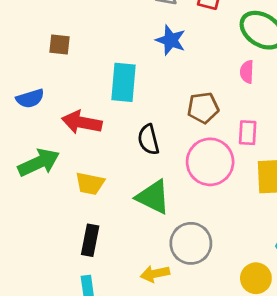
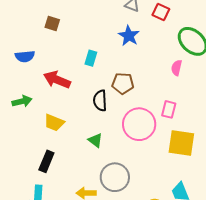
cyan rectangle: (124, 82) -> (91, 58), size x0.6
brown pentagon: (203, 108) -> (123, 83), moved
green arrow: (39, 163) -> (22, 101), size x0.7
green triangle: (153, 197) -> (95, 140), size x0.6

